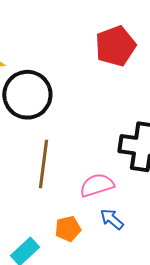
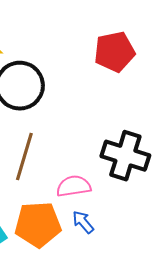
orange pentagon: (68, 229) -> (38, 224), size x1.8

